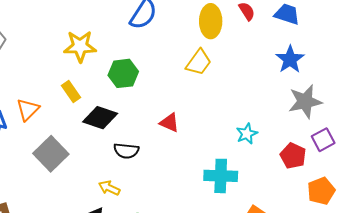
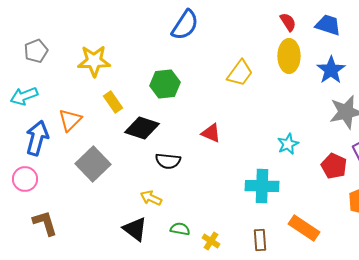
yellow ellipse: (211, 21) -> (289, 56), moved
yellow star: (80, 46) -> (94, 61), moved

